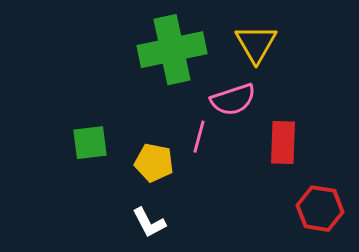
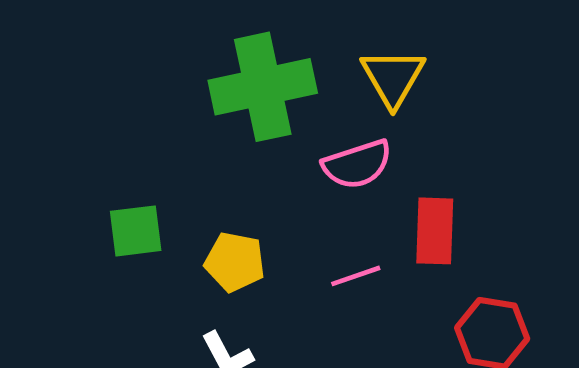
pink line: (199, 137) -> (356, 276), moved, turned 56

